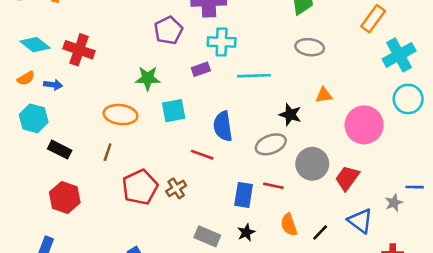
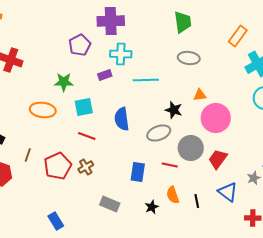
pink circle: (364, 125) -> (216, 118), moved
brown line: (108, 152) -> (28, 155), moved
red line: (202, 155) -> (87, 136), moved
red line: (273, 186) -> (170, 165), moved
black star: (246, 232) -> (152, 207), moved
black line: (320, 232) -> (197, 201), turned -56

